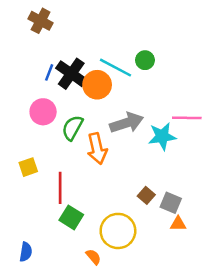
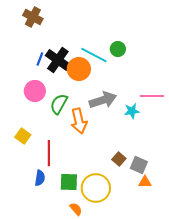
cyan star: (162, 136) -> (132, 111), size x0.7
yellow square: (28, 167) -> (23, 136), turned -35
green square: (71, 217) -> (69, 182), moved, turned -30
blue semicircle: (26, 252) -> (40, 178), moved

